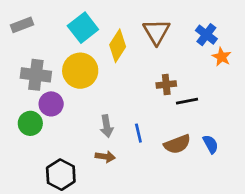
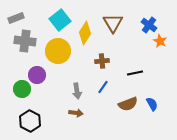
gray cross: (36, 75) -> (25, 41), moved
brown cross: (166, 85) -> (102, 61), moved
blue line: (138, 133) -> (103, 87), moved, turned 48
black hexagon: (61, 175) -> (30, 121), moved

